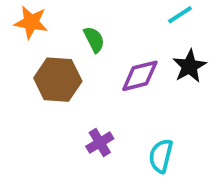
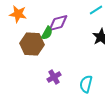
green semicircle: (94, 40) -> (47, 33), moved, turned 56
purple diamond: (140, 76) -> (58, 23), moved

